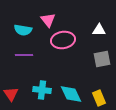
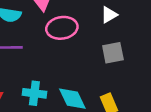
white triangle: (99, 30) -> (109, 15), turned -32

